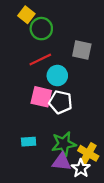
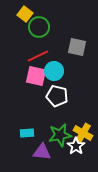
pink square: (41, 97) -> (36, 76), moved
yellow cross: (88, 153) -> (83, 133), moved
purple triangle: (62, 162) -> (42, 152), moved
white star: (81, 168) -> (76, 146), moved

